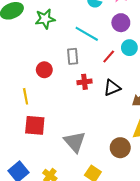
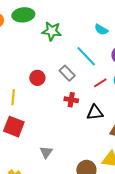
gray rectangle: (73, 56) -> (67, 73), turned -56
gray triangle: (75, 142) -> (46, 152), size x0.6

